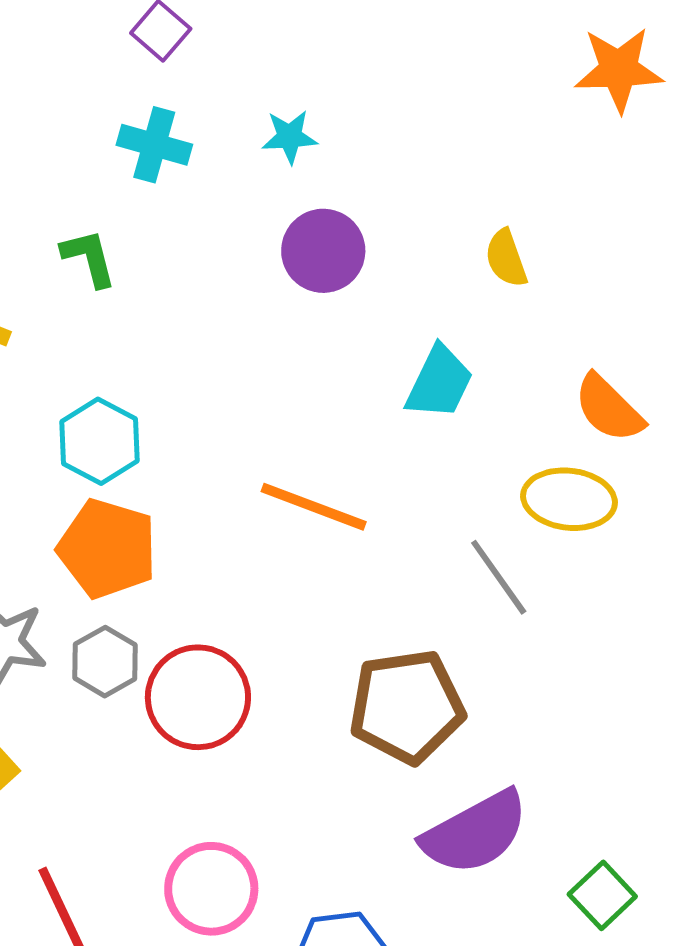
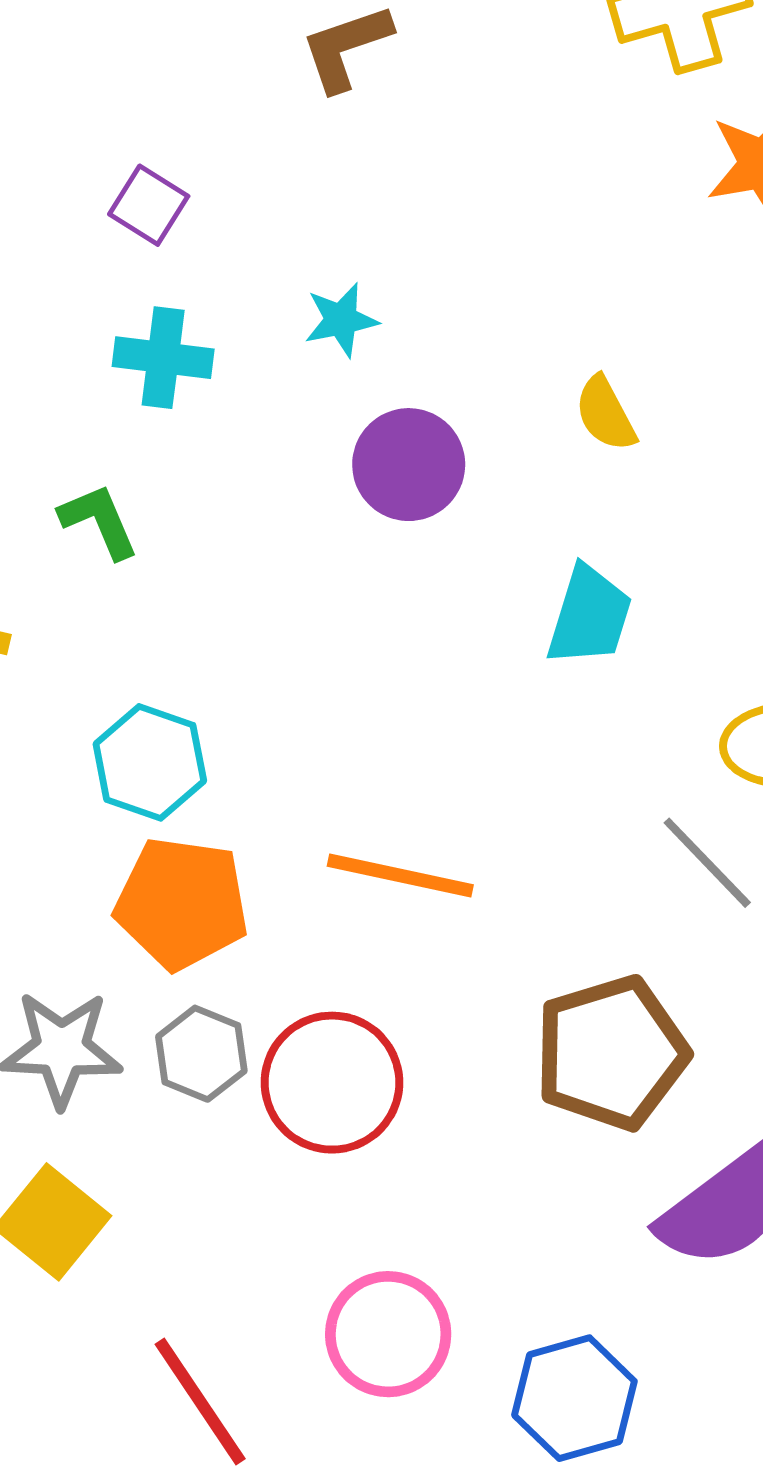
yellow semicircle: (506, 258) -> (605, 414), moved
orange line: (314, 507) -> (400, 875), moved

